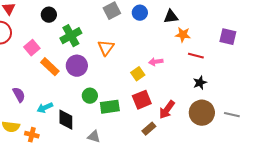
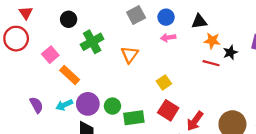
red line: (196, 56) -> (211, 63), moved
pink arrow: (156, 62) -> (168, 37), moved
purple circle: (77, 66) -> (88, 104), moved
black star: (200, 83) -> (230, 52), moved
red square: (142, 100) -> (168, 110), turned -36
cyan arrow: (45, 108) -> (64, 105), moved

